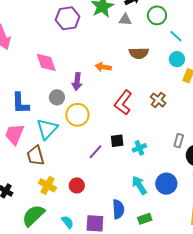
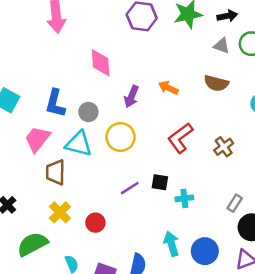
gray triangle: (125, 20) -> (222, 46), moved
gray circle: (57, 97) -> (88, 112), moved
cyan triangle: (47, 129) -> (79, 144), turned 45

